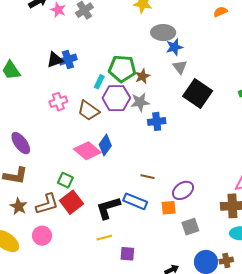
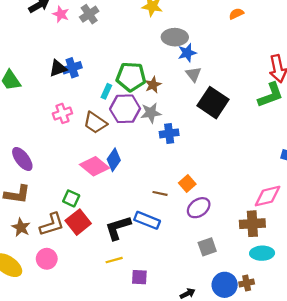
orange square: (169, 208) -> (187, 184), moved, turned -35

